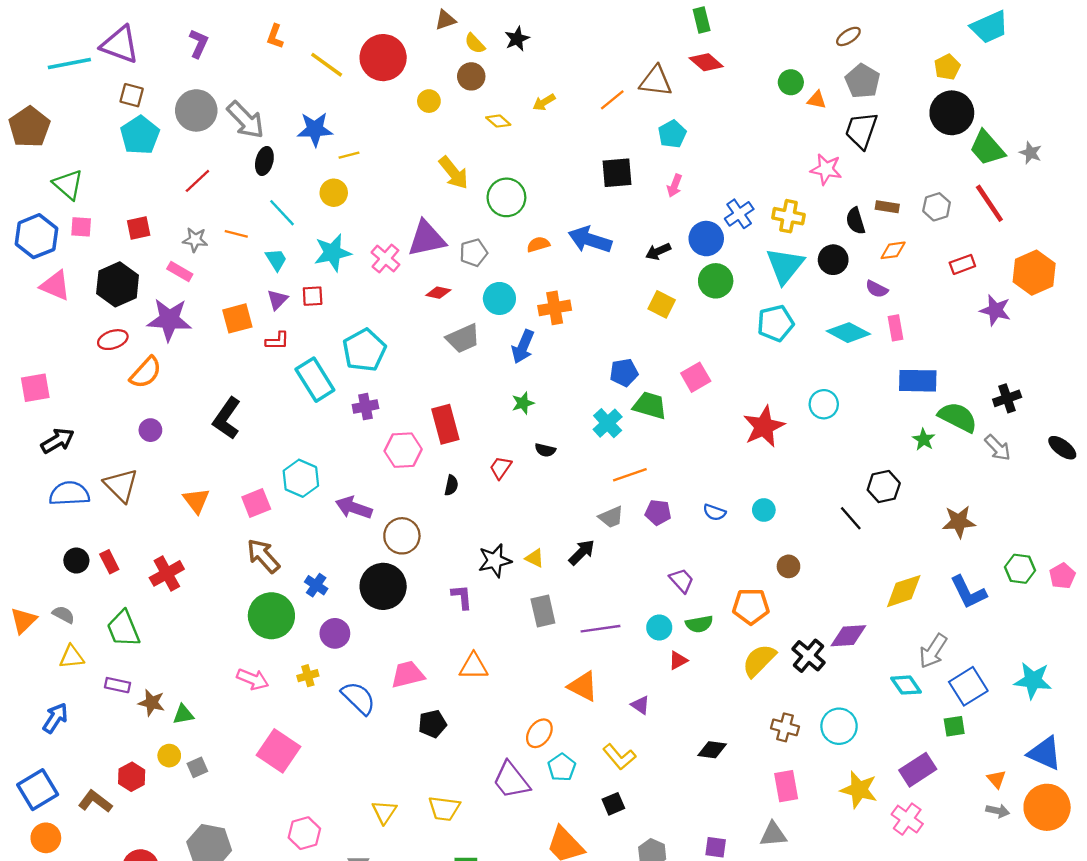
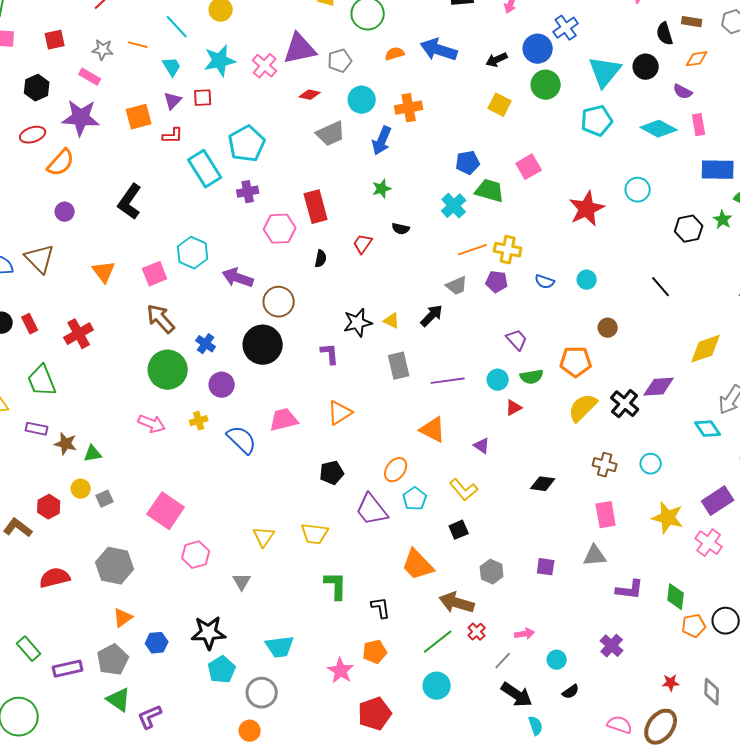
yellow cross: (788, 216) -> (508, 250), moved
black hexagon: (118, 284) -> (37, 88), size x0.7
black hexagon: (884, 486) -> (689, 229), moved
orange triangle: (474, 666) -> (340, 413), turned -32
black pentagon: (432, 724) -> (332, 473), moved
cyan circle: (839, 726) -> (651, 464), size x0.7
pink square: (279, 751) -> (166, 511), moved

